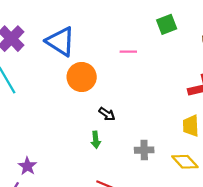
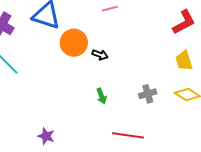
black arrow: (107, 114) -> (100, 55), moved

